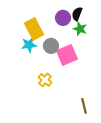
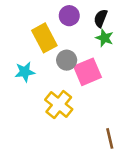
purple circle: (63, 18) -> (69, 16), moved
cyan star: (29, 45) -> (25, 72), moved
yellow cross: (45, 80) -> (59, 105), size x1.5

